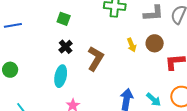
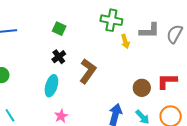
brown circle: (155, 43) -> (142, 88), moved
yellow arrow: (132, 45) -> (125, 41), moved

